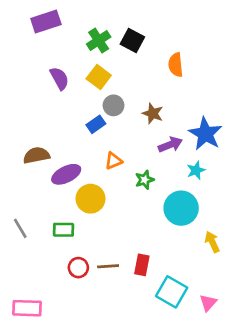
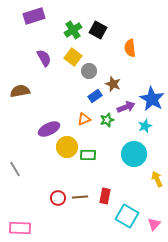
gray circle: (114, 105) -> (89, 71), moved
blue rectangle: (96, 124) -> (95, 96), moved
brown semicircle: (36, 155) -> (20, 91), moved
green star: (145, 180) -> (107, 120), moved
green rectangle: (63, 230) -> (88, 155), moved

